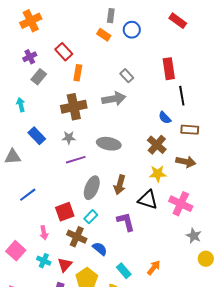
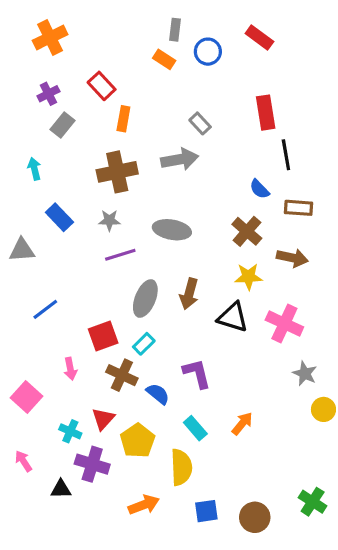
red rectangle: (178, 21) -> (259, 38), moved
purple L-shape: (126, 222) -> (197, 374), moved
cyan cross: (44, 261) -> (70, 431), moved

